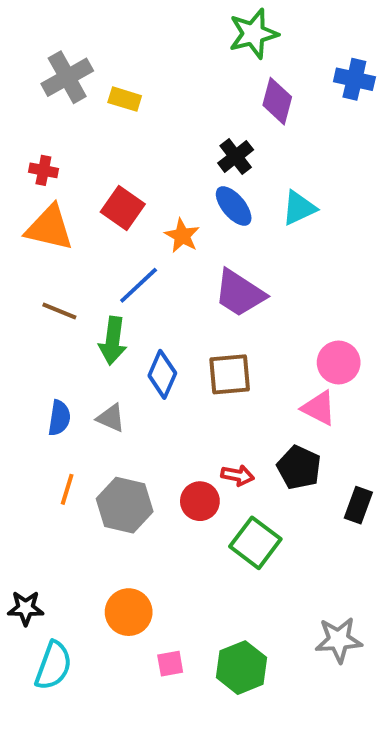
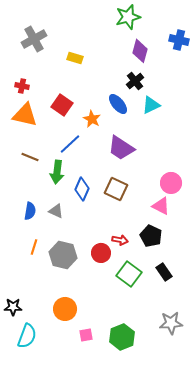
yellow rectangle: (125, 99) -> (75, 58), moved
black cross: (236, 156) -> (135, 81), moved
brown square: (230, 374) -> (116, 189), turned 30
black rectangle: (358, 505) -> (164, 272), moved, turned -54

